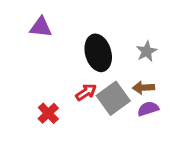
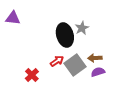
purple triangle: (41, 27) -> (13, 18), moved
gray star: (147, 51) -> (82, 28), moved

